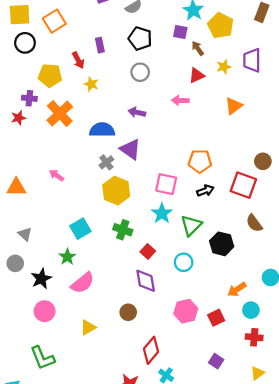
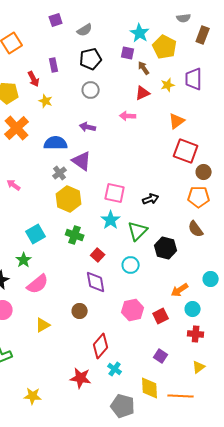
black pentagon: (140, 39) -> (91, 59), turned -30
orange pentagon: (200, 161) -> (199, 197), moved
red square: (243, 185) -> (186, 151), moved

